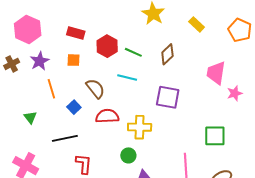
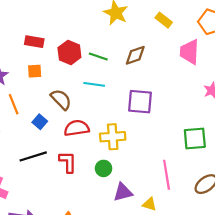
brown diamond: (167, 54) -> (135, 55), turned 30
pink trapezoid: (216, 73) -> (189, 52), moved
red L-shape: (84, 164) -> (68, 162), moved

